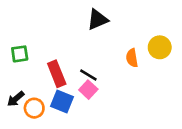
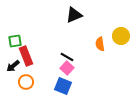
red rectangle: (57, 74) -> (26, 56), moved
black arrow: (16, 99) -> (13, 66), moved
blue square: (62, 101) -> (63, 86), moved

